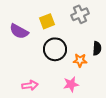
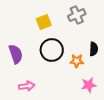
purple semicircle: (19, 31) -> (16, 54), moved, turned -138
pink star: (71, 84) -> (89, 85), moved

